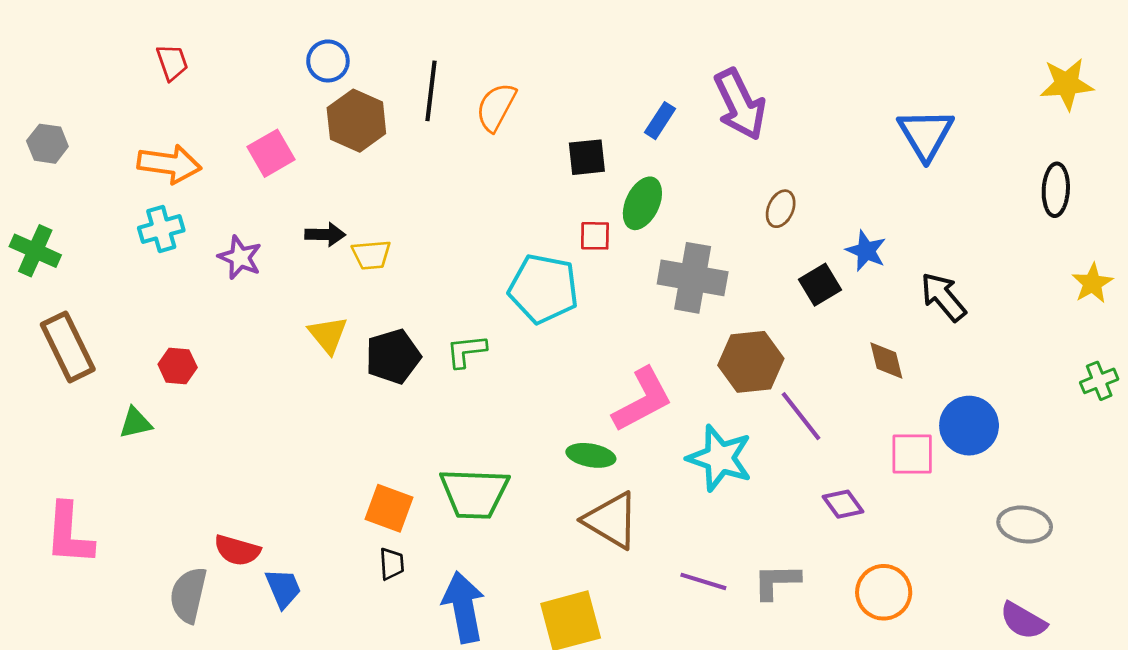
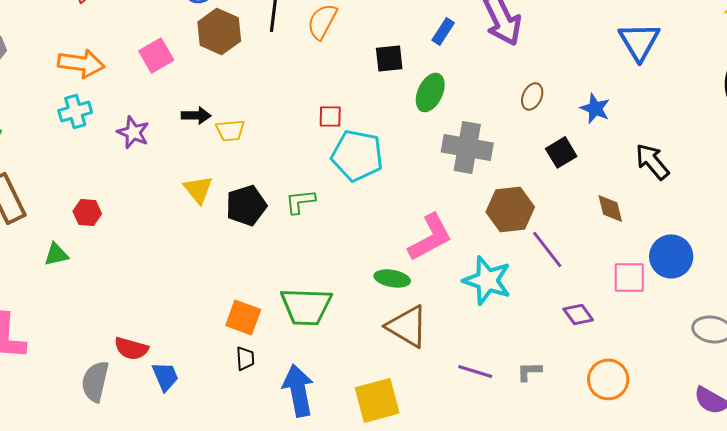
red square: (595, 236) -> (330, 116), moved
blue star: (866, 251) -> (595, 108), moved
gray L-shape: (777, 581) -> (529, 371), size x0.7

